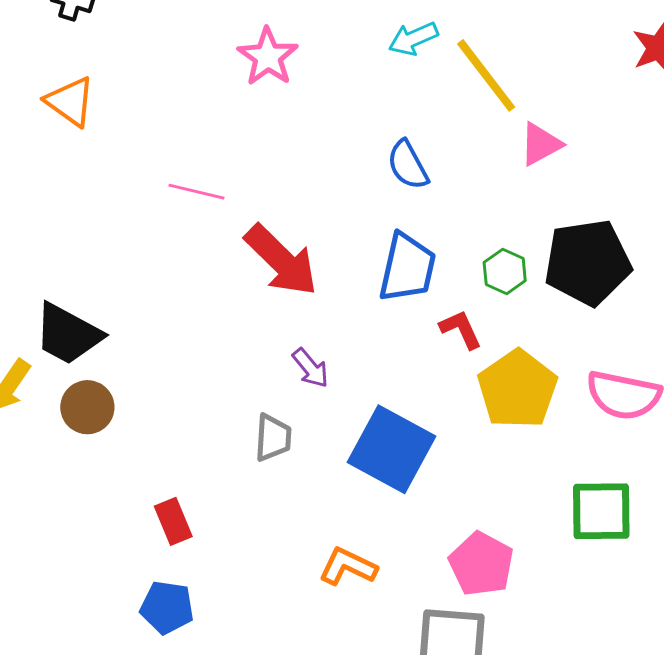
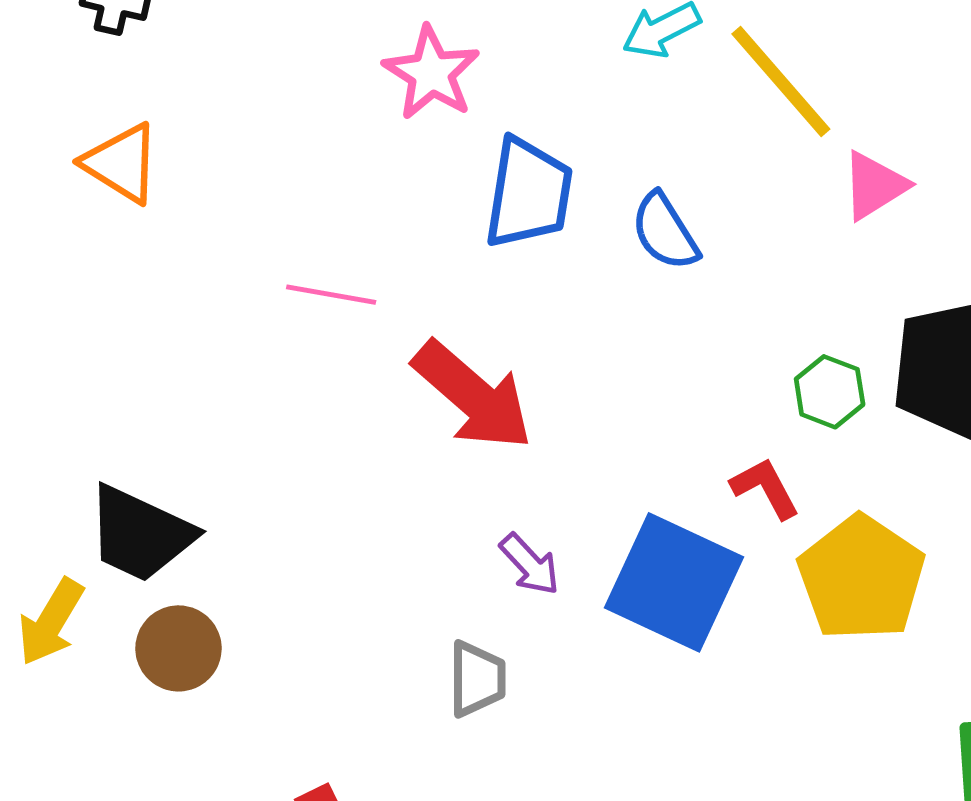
blue trapezoid: (407, 268) -> (528, 193), moved
blue square: (392, 449) -> (674, 582), moved

